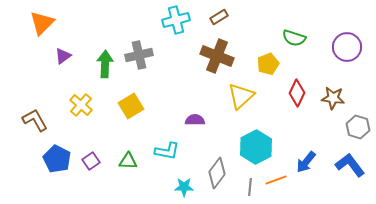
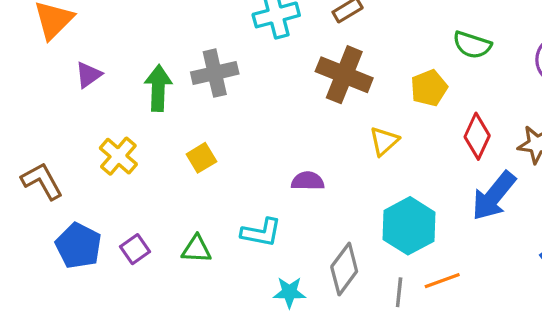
yellow triangle: (241, 96) -> (384, 141), size x0.7
yellow square: (131, 106) -> (201, 158), size x0.7
blue arrow: (306, 162) -> (494, 196), moved, size x1.4

